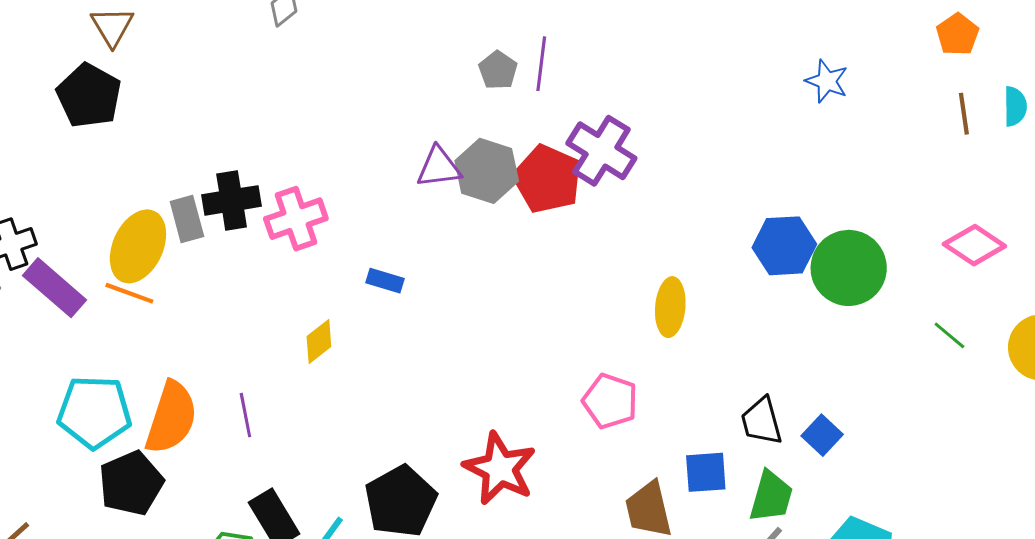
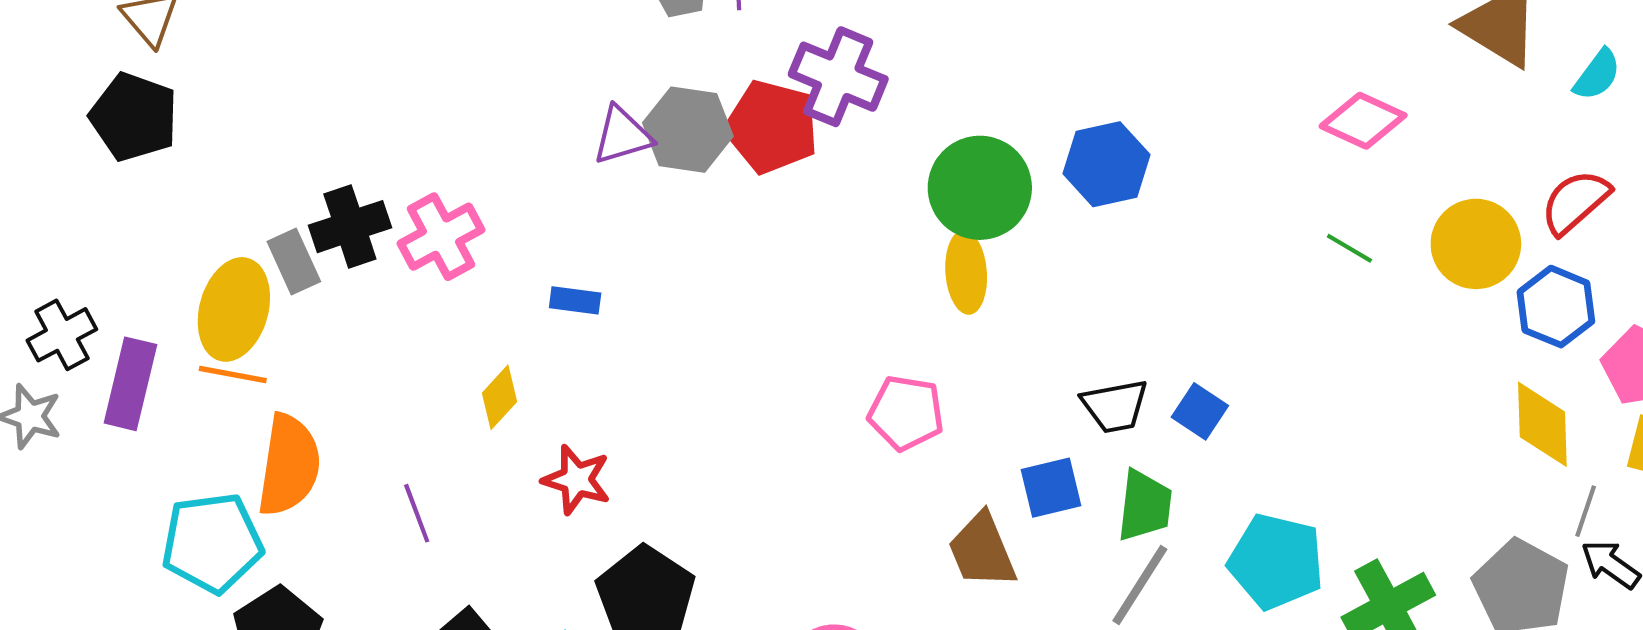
green circle: (849, 268) -> (980, 188), moved
purple rectangle: (55, 288) -> (130, 384), turned 72
orange semicircle: (171, 418) -> (289, 465), moved
black trapezoid: (762, 421) -> (1115, 406), turned -76
red star: (500, 469) -> (577, 480), moved, size x0.7

